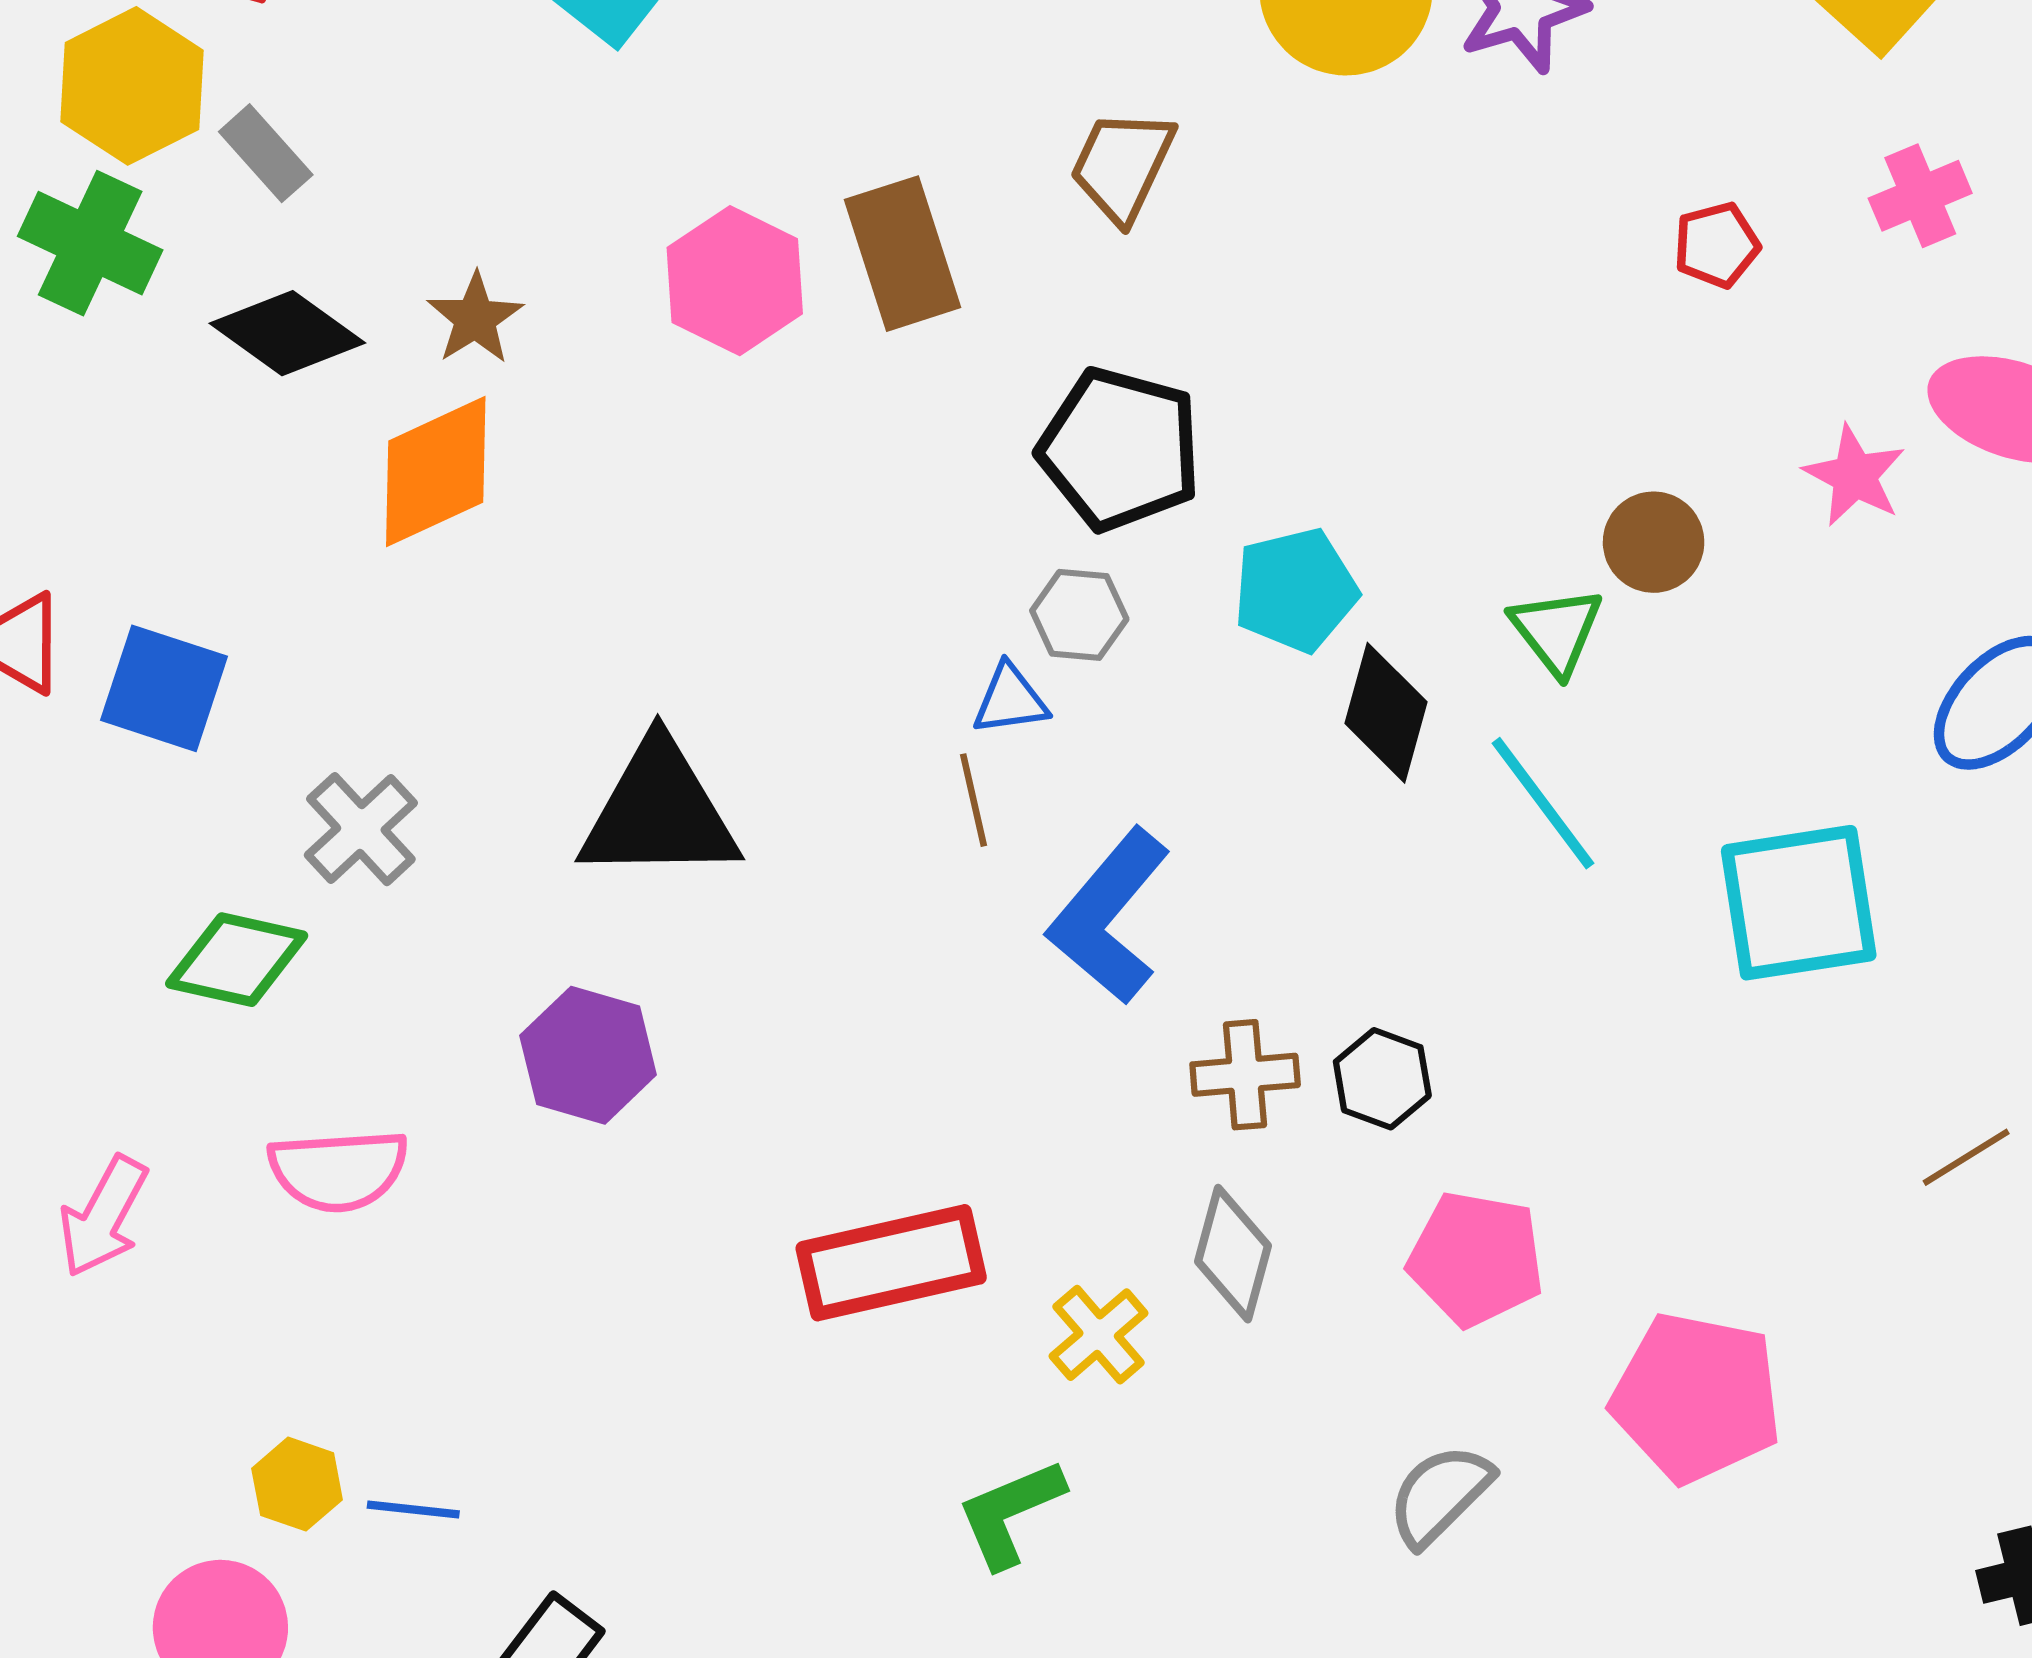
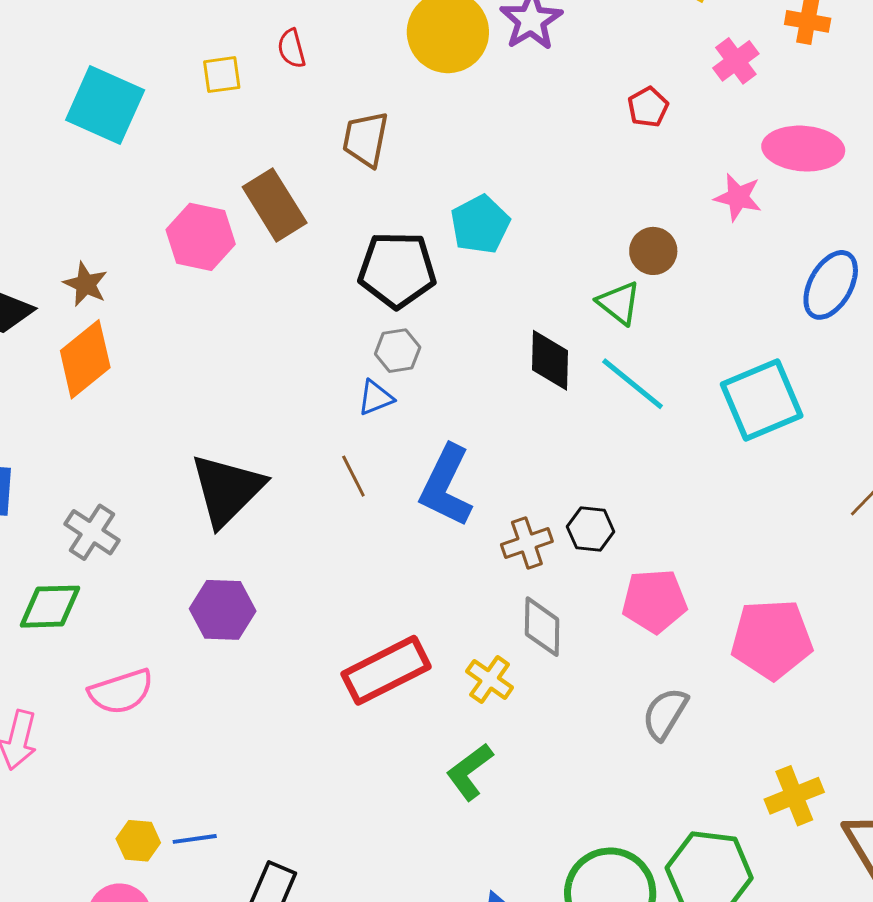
cyan pentagon: (1295, 590) -> (480, 224), moved
brown line: (973, 800) -> (353, 476), moved
black triangle: (659, 812) -> (227, 490), turned -30

